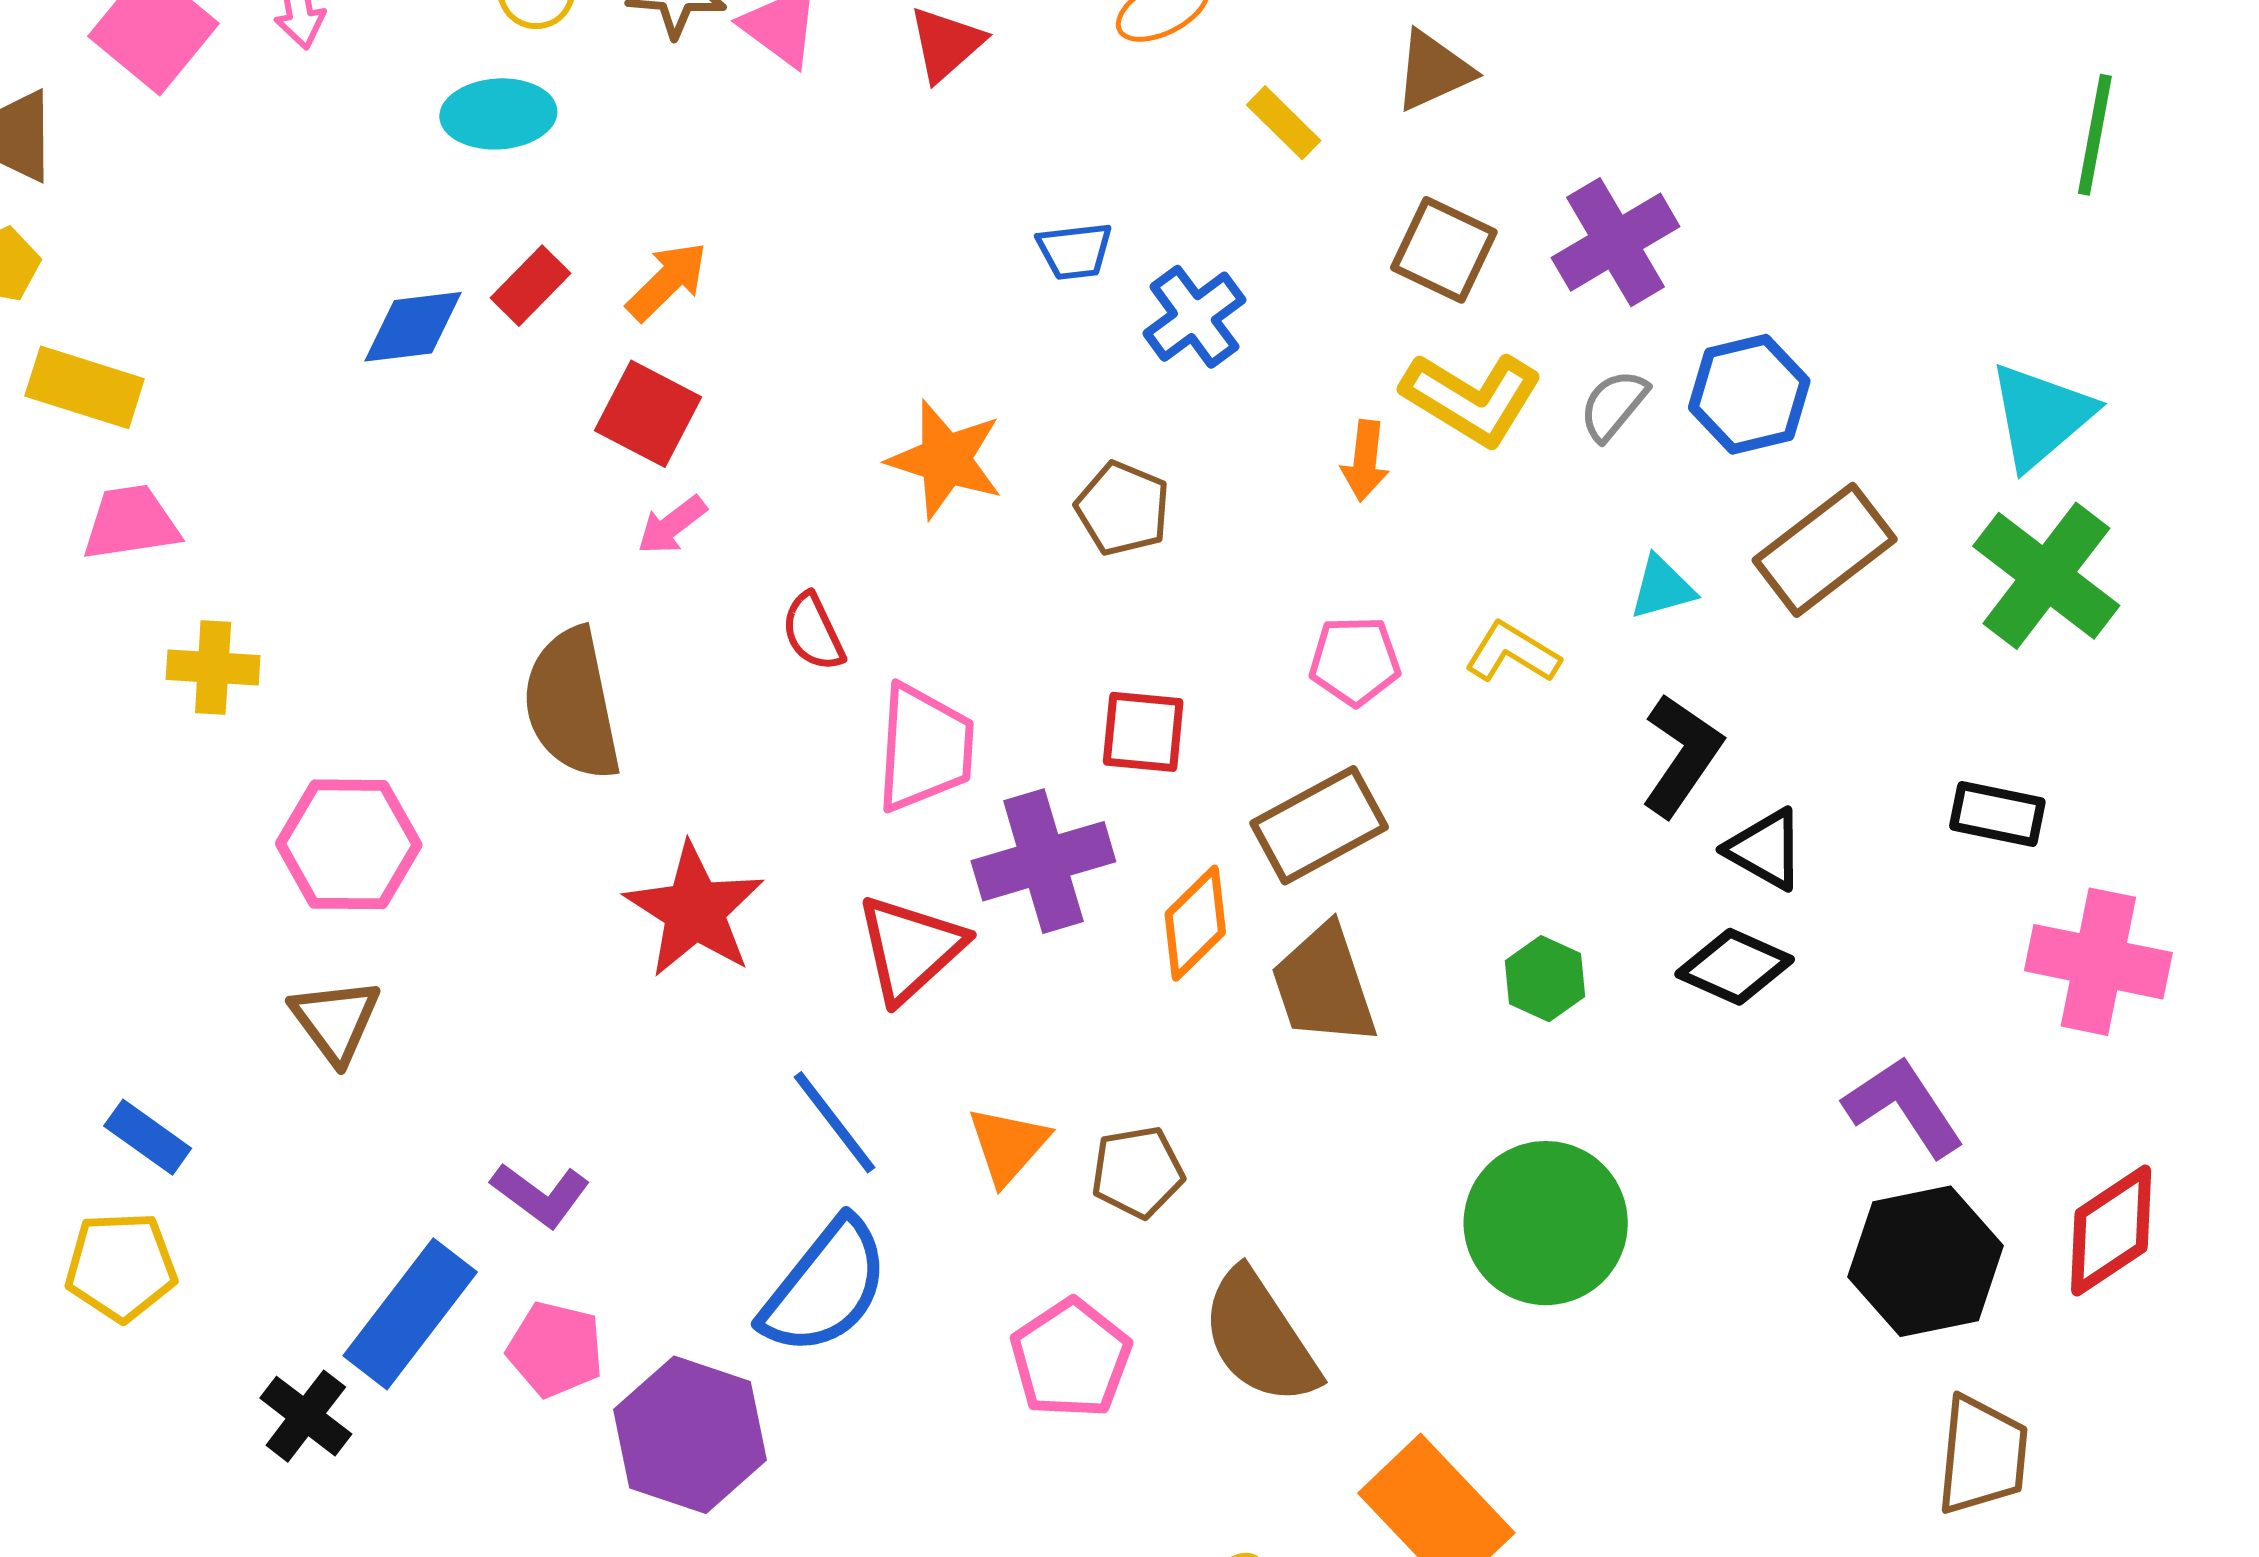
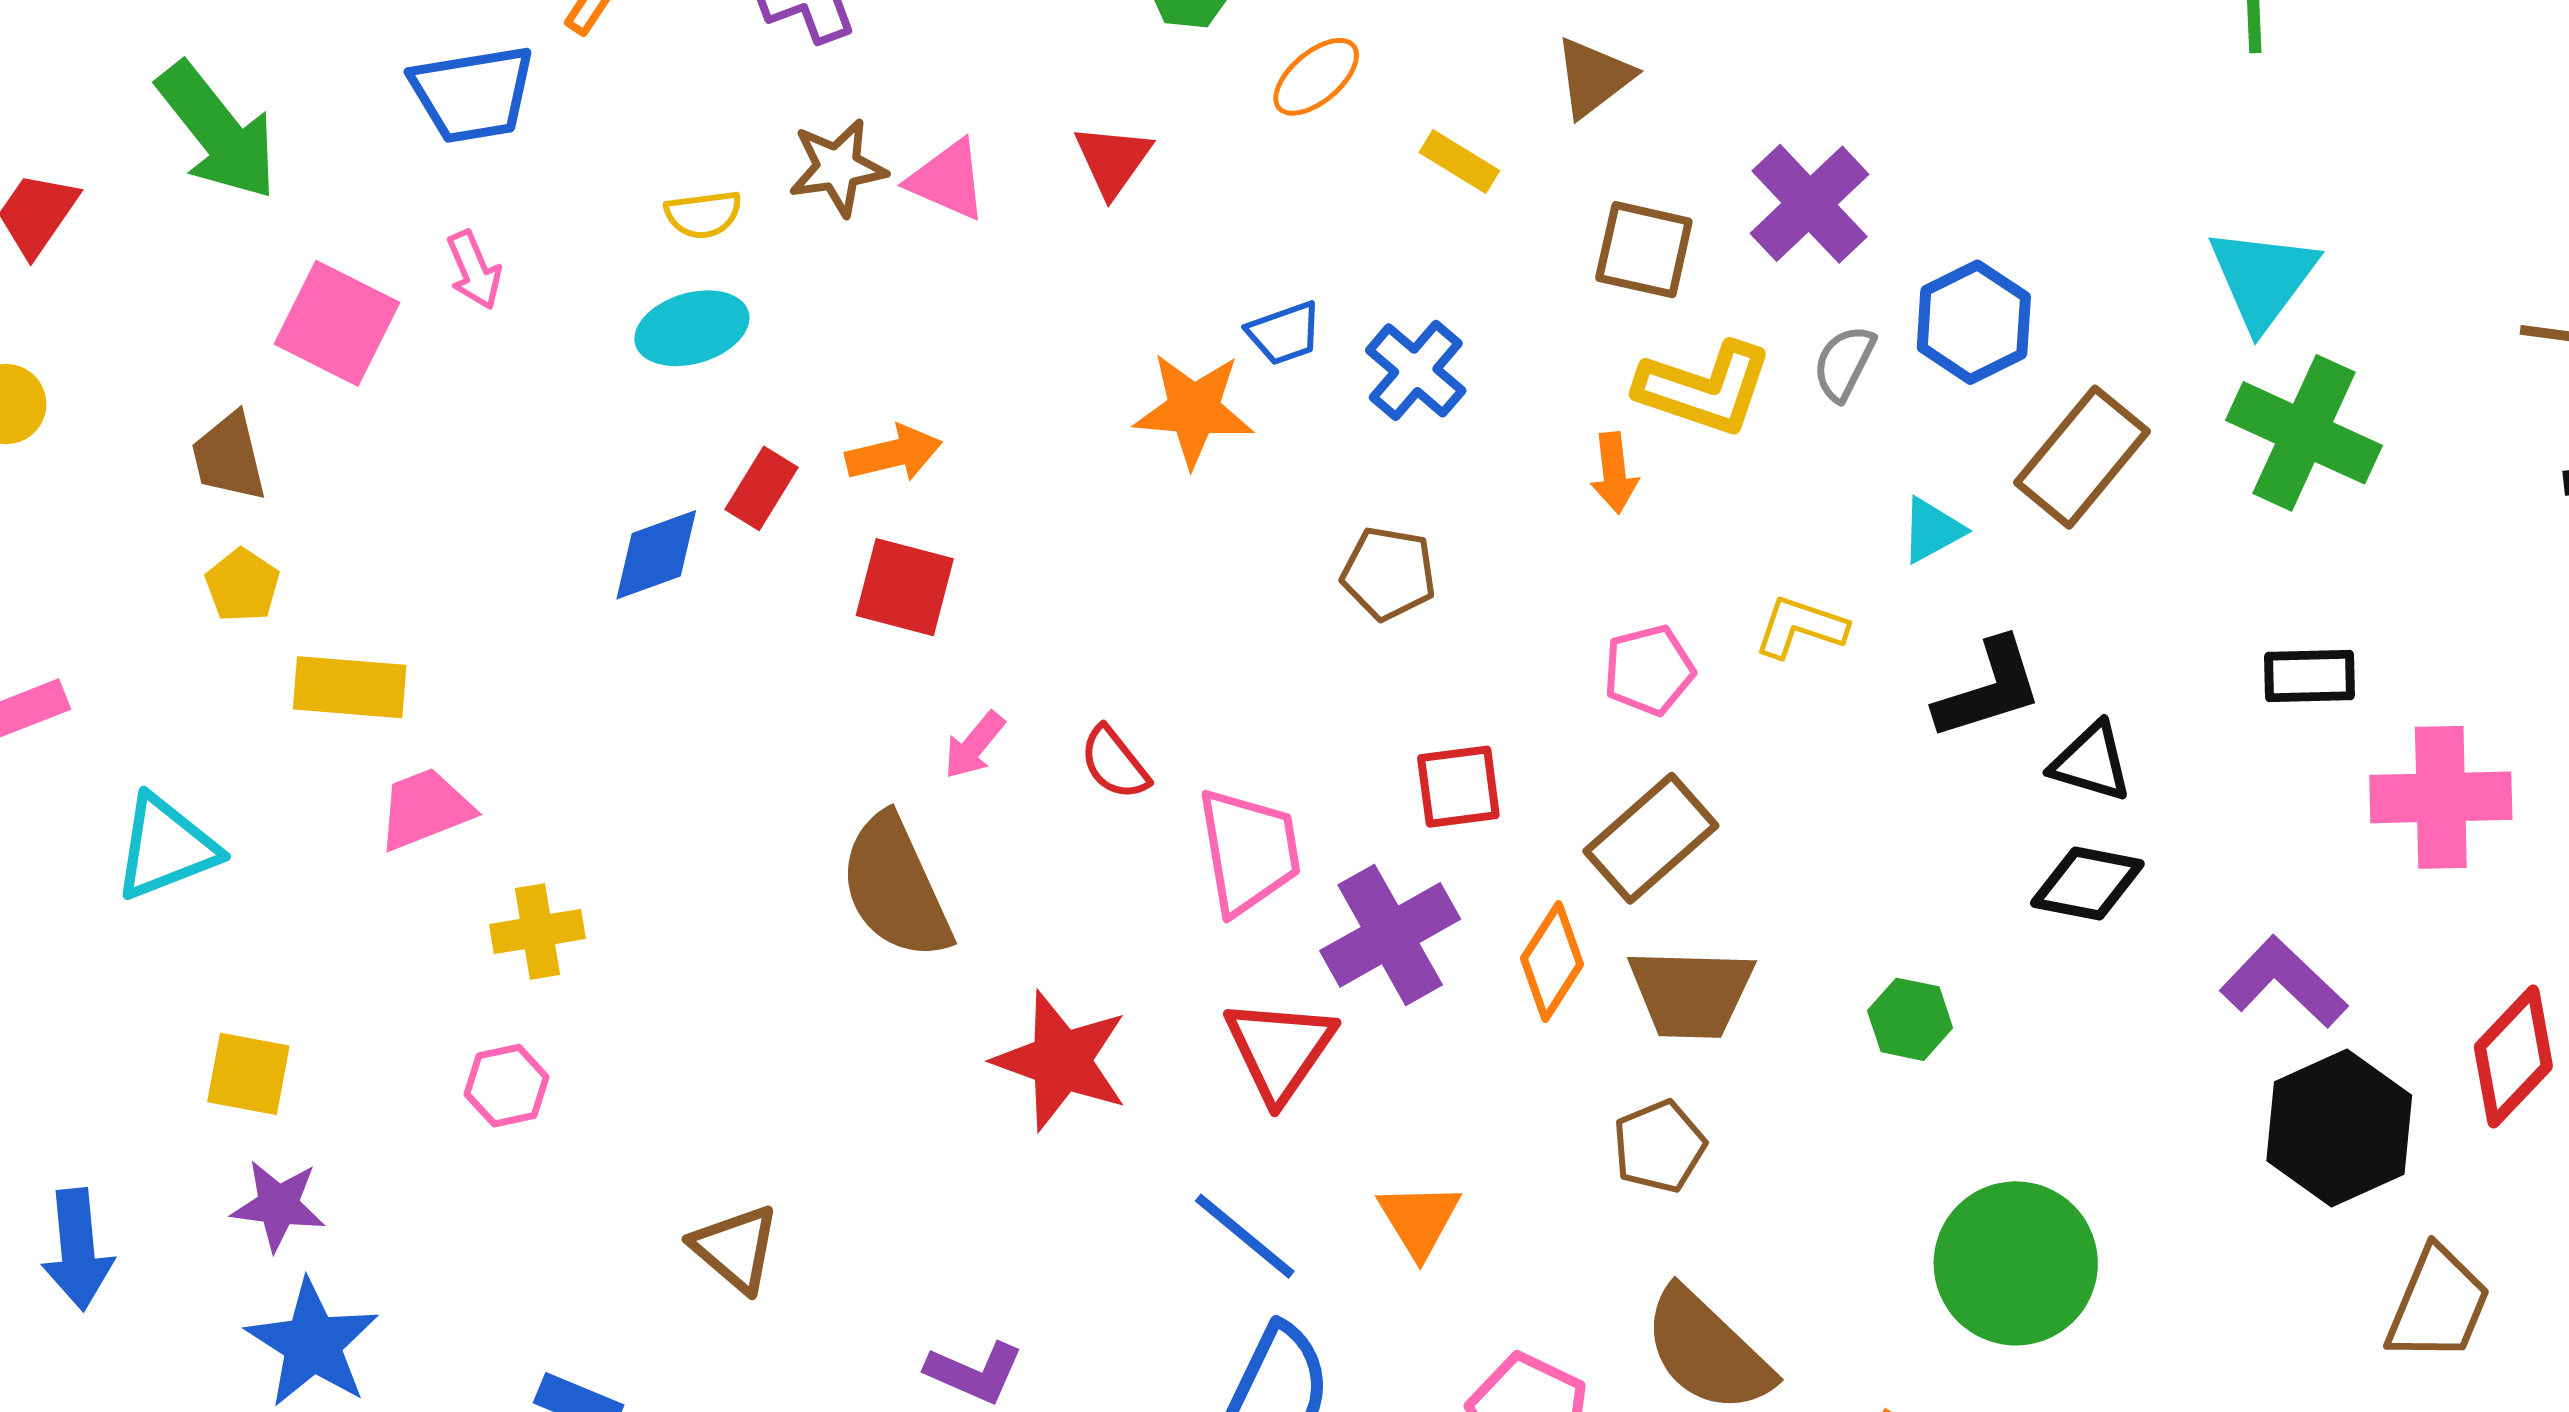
orange arrow: (667, 281) -> (894, 454), turned 44
orange star: (945, 460) -> (1194, 410), moved
pink arrow: (672, 525) -> (974, 745), moved
black L-shape: (1682, 755) -> (1989, 689), turned 51
pink hexagon: (349, 844) -> (507, 1086), moved, size x0.6
green hexagon: (1545, 979) -> (1910, 1019), moved
brown trapezoid: (1324, 985) -> (1691, 993), turned -57
brown pentagon: (1137, 1172) -> (1659, 1146), moved
green circle: (1546, 1223) -> (2016, 1263), moved
brown trapezoid: (1982, 1455) -> (2438, 1304), turned 30

